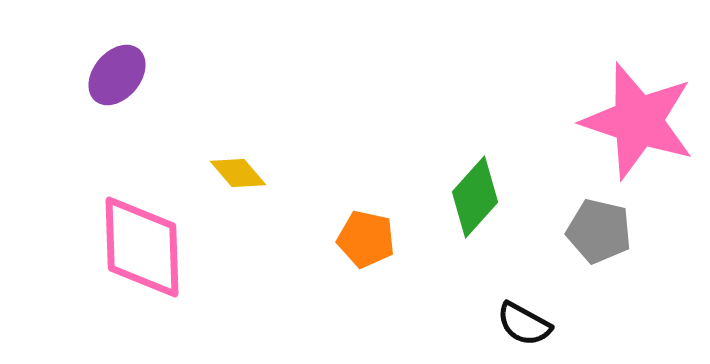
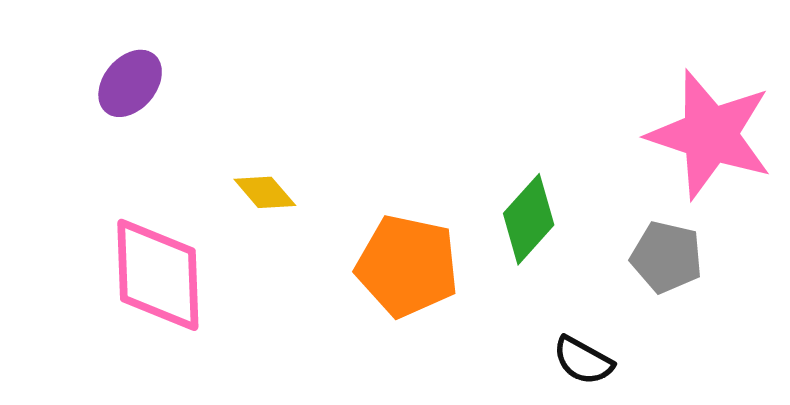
orange pentagon: (366, 239) -> (407, 266), size x1.6

